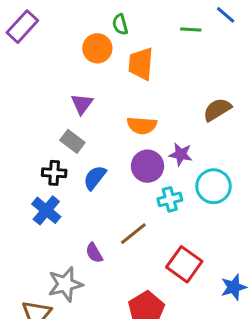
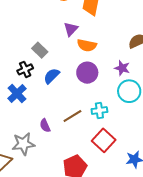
purple triangle: (82, 104) -> (71, 29), moved
purple star: (181, 154) -> (122, 68), moved
black cross: (54, 173) -> (25, 69), turned -35
cyan cross: (170, 199) -> (99, 110), moved

